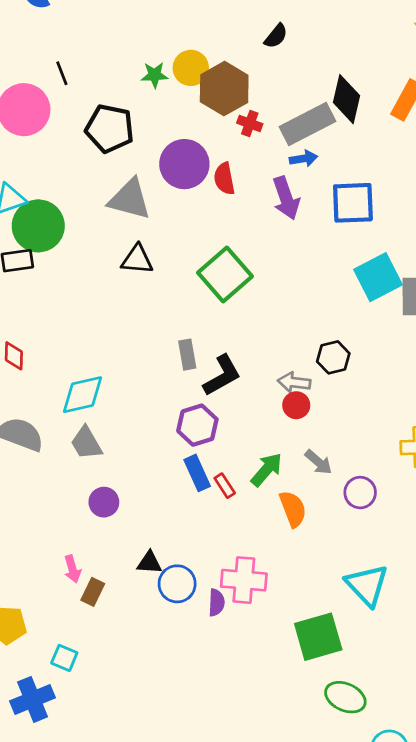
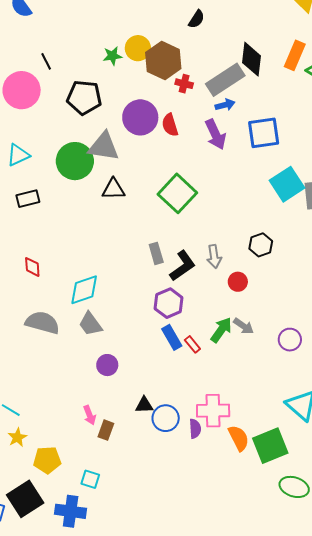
green circle: (38, 226) -> (75, 161), moved
gray arrow: (294, 382) -> (214, 256), moved, turned -100
gray arrow: (318, 462) -> (243, 326), moved
orange semicircle: (293, 509) -> (239, 438), moved
blue cross: (32, 699) -> (71, 511), turned 36

